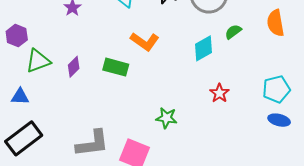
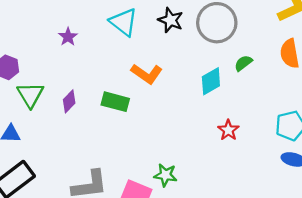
green triangle: (38, 61) -> (30, 95), turned -40
green star: (166, 118) -> (165, 175), moved

